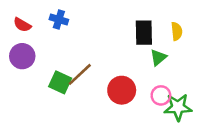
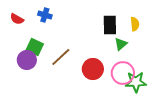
purple circle: (22, 56) -> (27, 60), moved
green square: (60, 82) -> (35, 47), moved
pink circle: (161, 95) -> (123, 73), size x1.5

